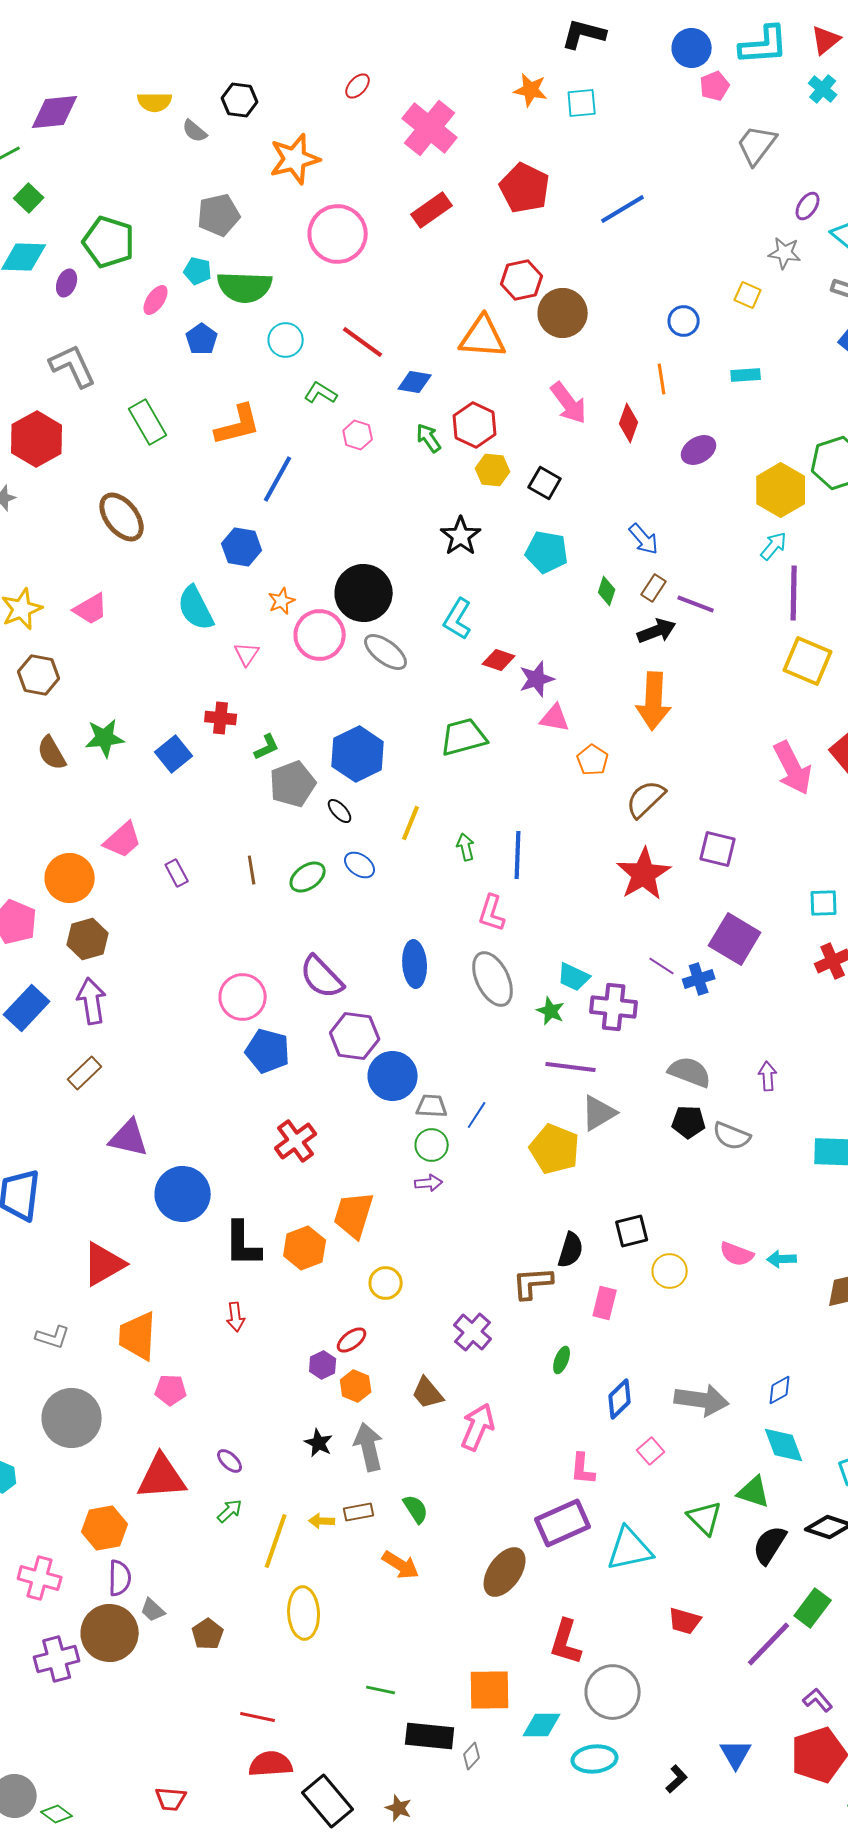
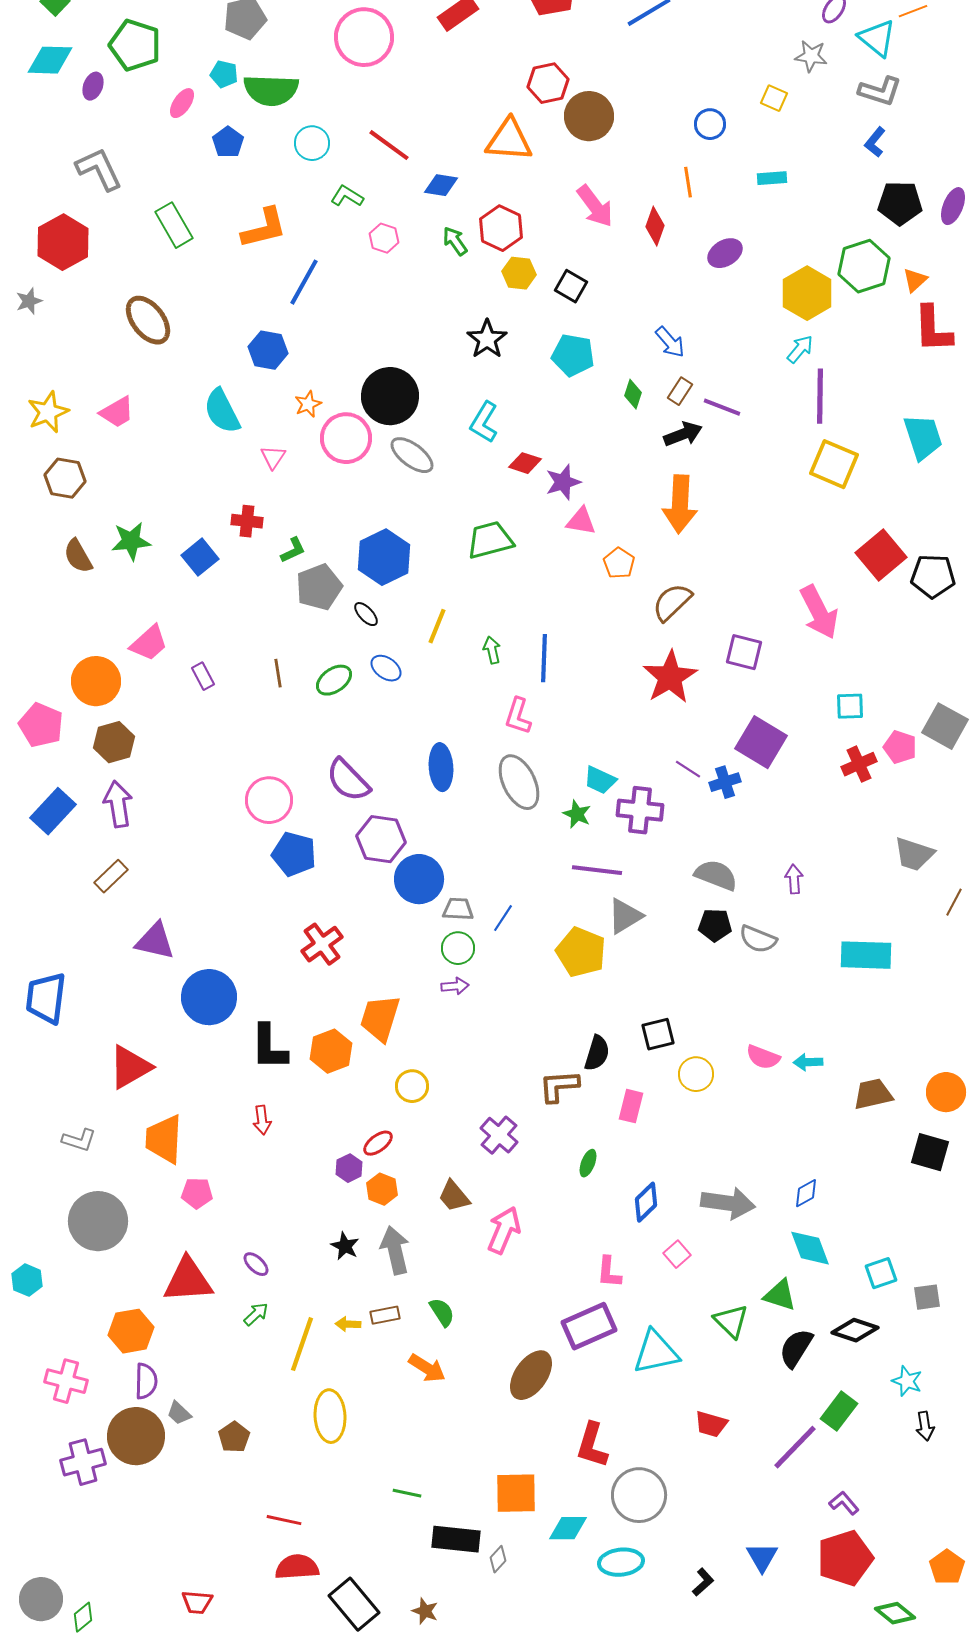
pink arrow: (793, 768) -> (819, 612), moved
green diamond: (57, 1814) -> (83, 1617), turned -76

